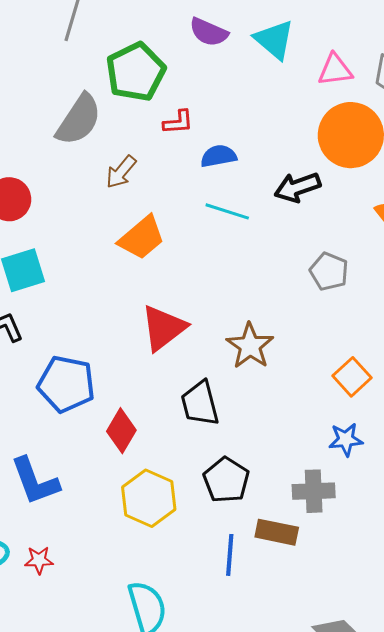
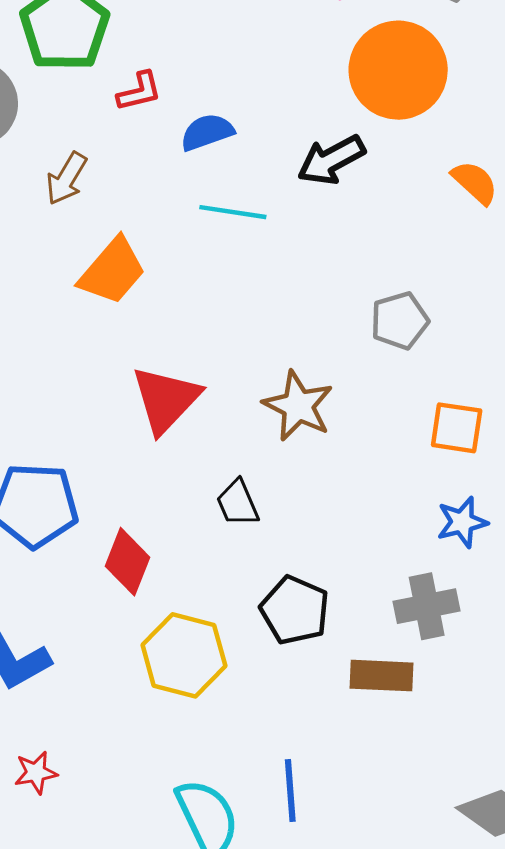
gray pentagon: (329, 271) -> (400, 321), moved, turned -30
orange square: (352, 377) -> (457, 428), turned -30
black trapezoid: (200, 404) -> (238, 503), size x0.7
blue line: (230, 555) -> (290, 790), moved

